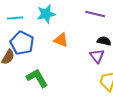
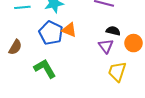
blue pentagon: (22, 43) -> (51, 33), moved

